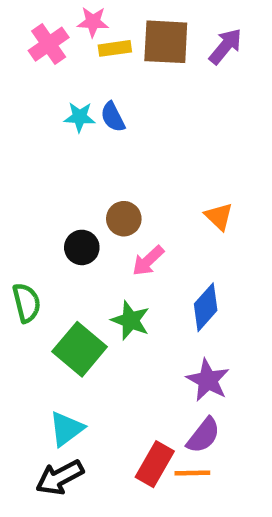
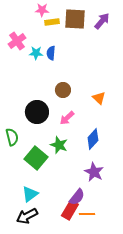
pink cross: (49, 44) -> (17, 41), moved
blue semicircle: (113, 117) -> (51, 53), turned 32
brown circle: (124, 219) -> (63, 90), moved
black circle: (82, 247) -> (37, 112), size x1.5
purple semicircle: (203, 435) -> (77, 197), moved

